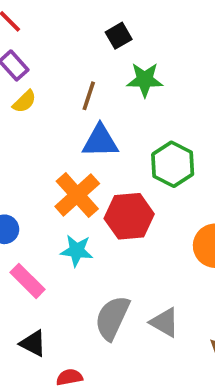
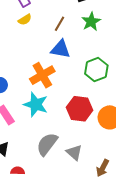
green star: (145, 80) -> (91, 22), turned 30
red hexagon: (129, 216) -> (80, 109), moved
cyan star: (77, 251) -> (36, 104), size x1.4

